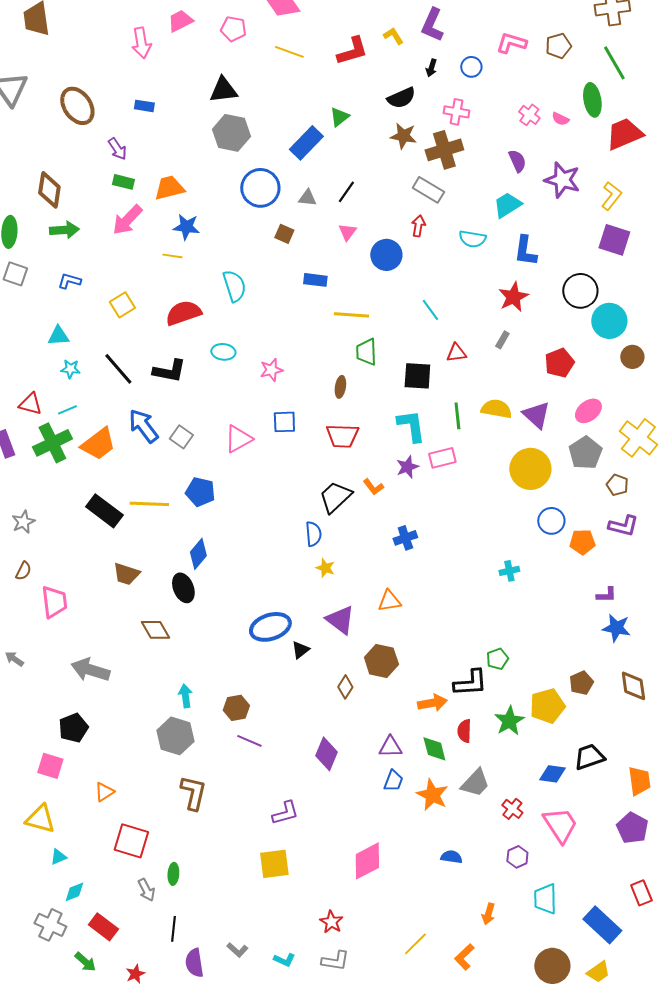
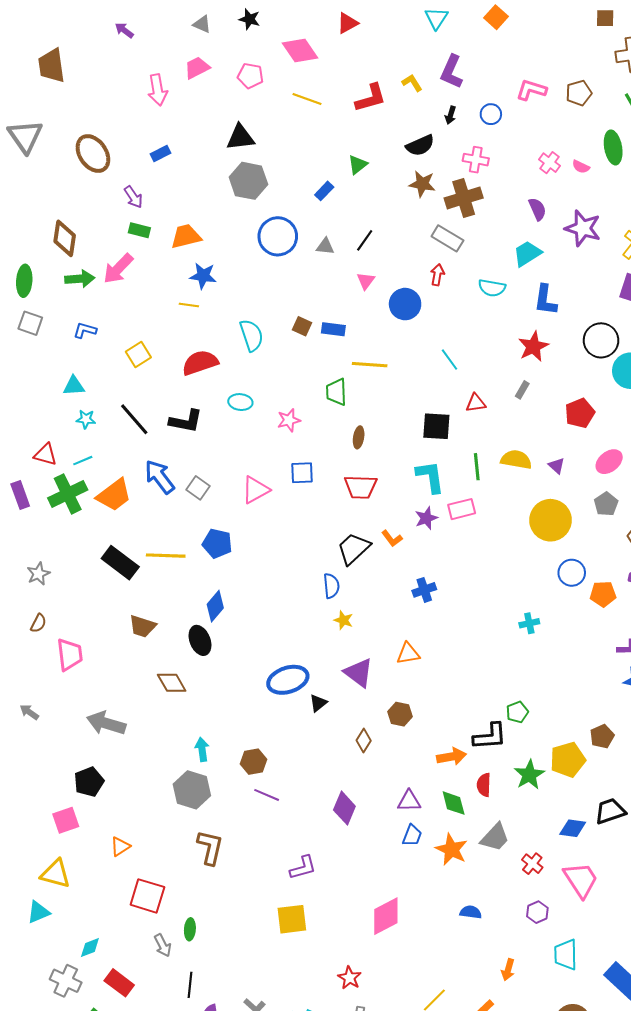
blue rectangle: (144, 106) -> (161, 154), turned -36
blue rectangle: (306, 143) -> (324, 191), size x0.6
pink arrow: (127, 220) -> (118, 269), moved
brown square: (284, 234) -> (302, 326), moved
green trapezoid: (366, 352) -> (336, 392), moved
purple triangle: (536, 415) -> (557, 466), size x0.6
gray pentagon: (585, 453) -> (606, 504), size x0.7
brown hexagon: (381, 661) -> (400, 714), size x0.7
pink square: (50, 766) -> (66, 820), turned -36
cyan triangle: (58, 857) -> (38, 912), moved, size x1.4

